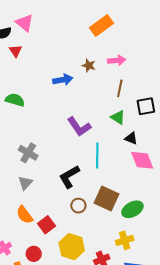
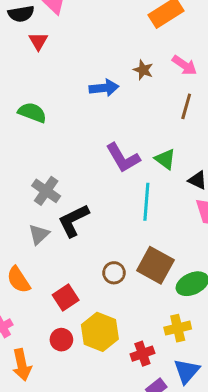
pink arrow: (117, 60) -> (184, 65), turned 36
green triangle: (118, 117) -> (165, 159), moved
black L-shape: (69, 177) -> (74, 220), moved
orange semicircle: (24, 215) -> (18, 280), moved
red circle: (34, 254) -> (61, 340), moved

